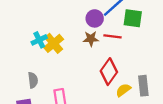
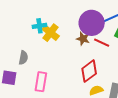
purple circle: (95, 18) -> (92, 23), size x1.6
yellow cross: (54, 43) -> (51, 33), turned -30

